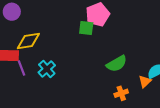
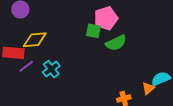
green semicircle: (117, 64) -> (116, 43), moved
purple line: (21, 68) -> (26, 66), turned 70

